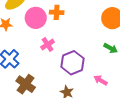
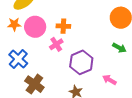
orange cross: (57, 12) -> (63, 26), moved
pink circle: (36, 18) -> (35, 27), moved

